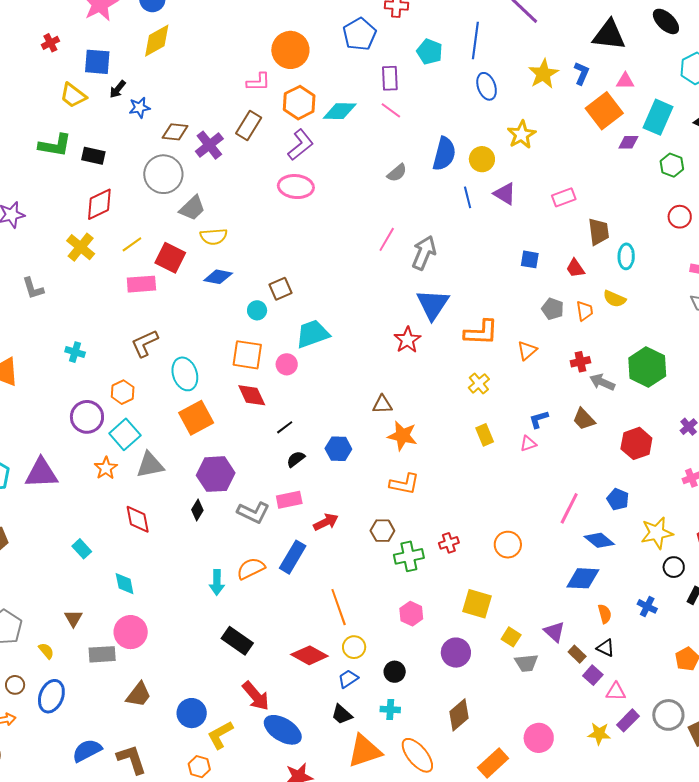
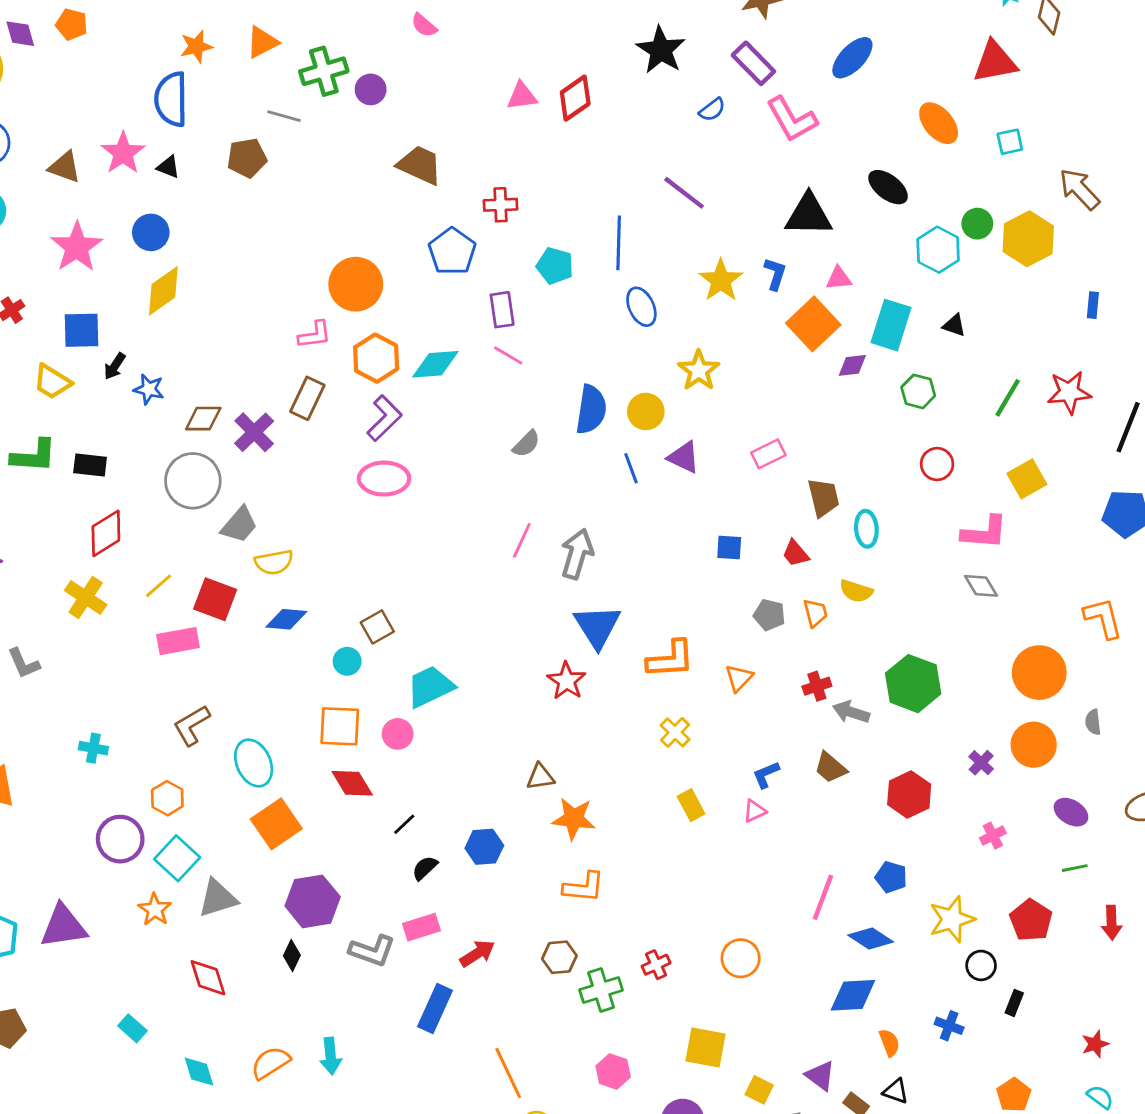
blue star: (140, 108) -> (149, 389), turned 30
orange semicircle: (251, 568) -> (270, 1063), moved

